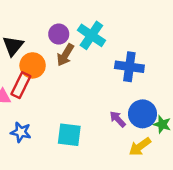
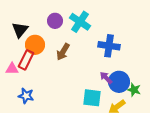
brown arrow: (65, 55) -> (63, 52), moved
purple arrow: (118, 119) -> (106, 78), moved
cyan square: (69, 135) -> (92, 98), moved

